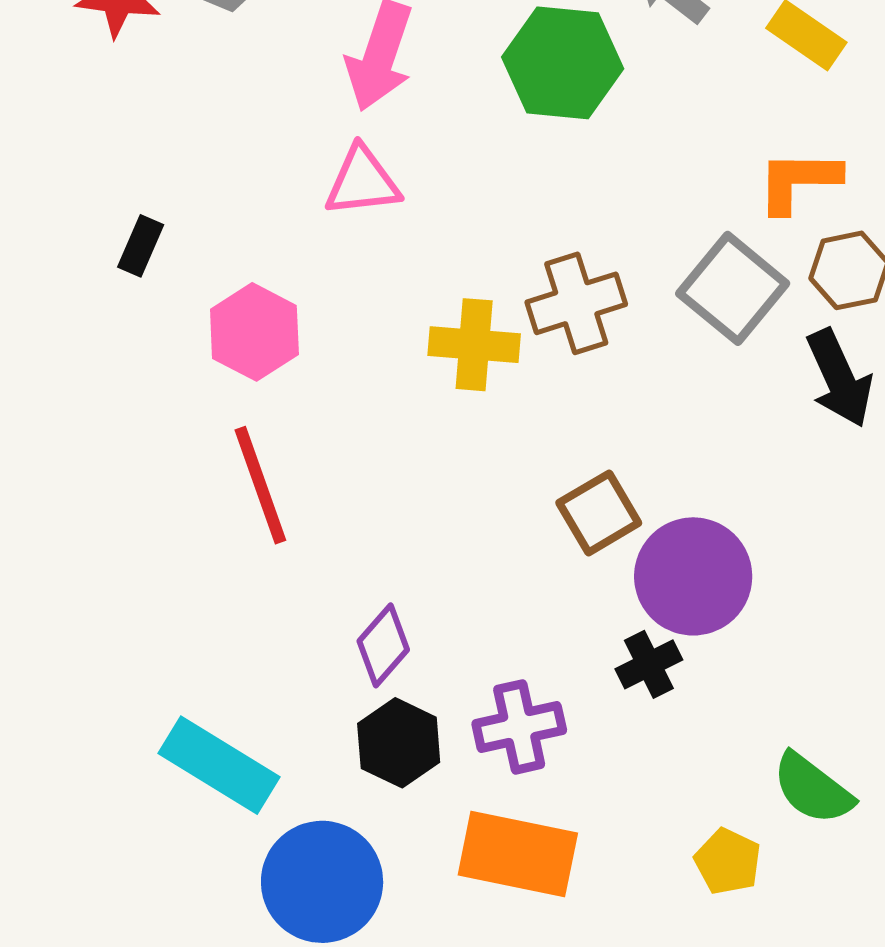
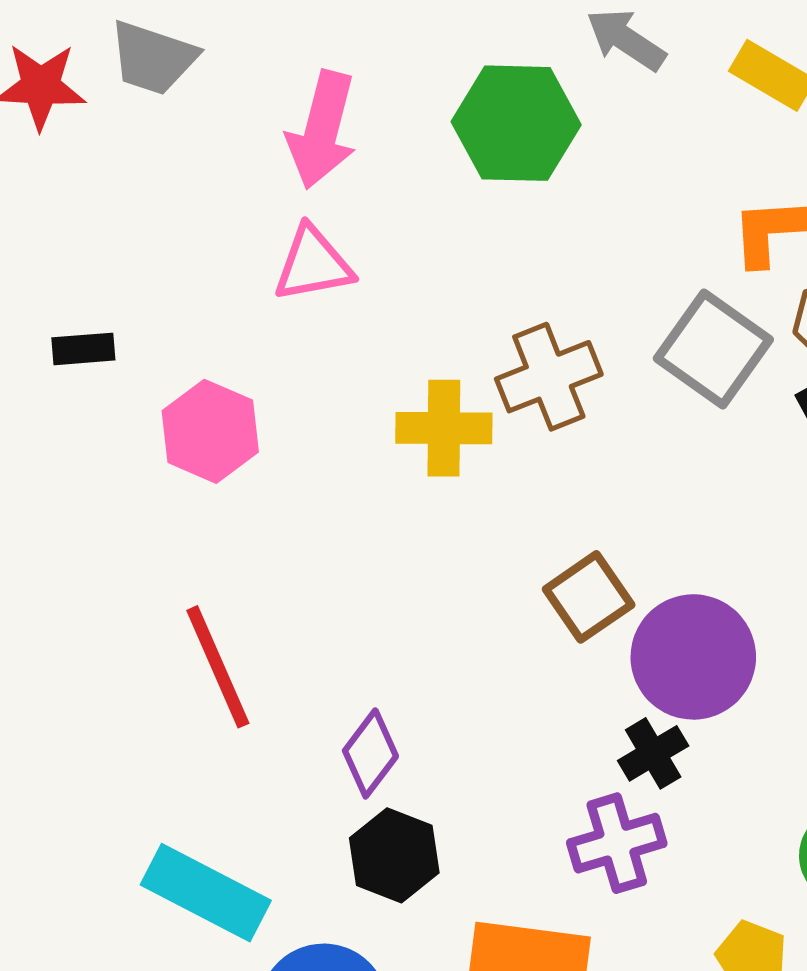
black rectangle: (141, 246) -> (83, 349), turned 66
red line: (260, 485) -> (218, 667), moved
purple cross: (519, 727) -> (617, 843), moved

